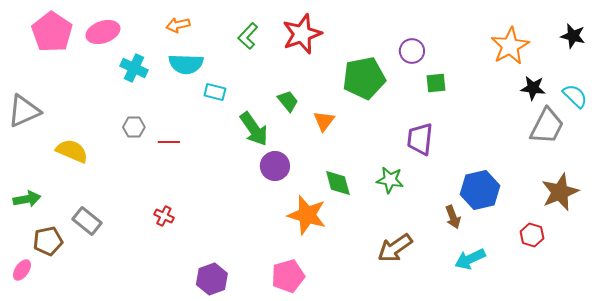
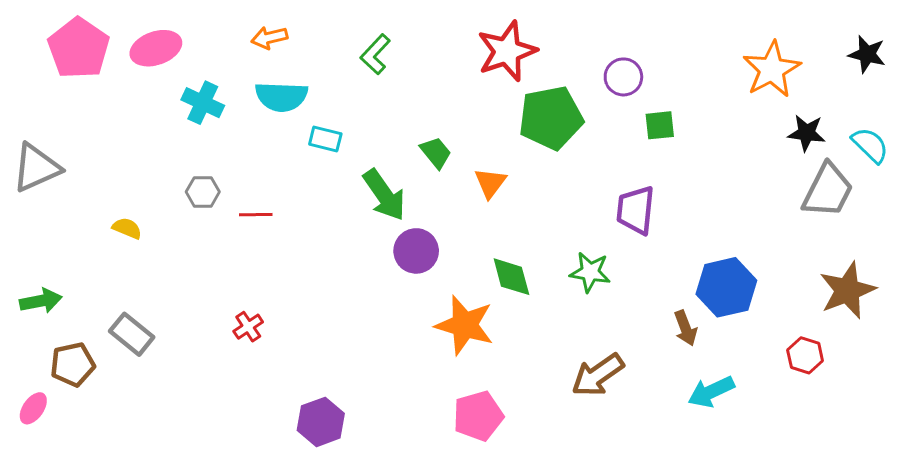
red star: (302, 34) -> (507, 51), moved
yellow semicircle: (72, 151) -> (127, 228), moved, size x0.6
red cross: (164, 216) -> (248, 327), turned 30
pink pentagon: (288, 276) -> (478, 416), moved

